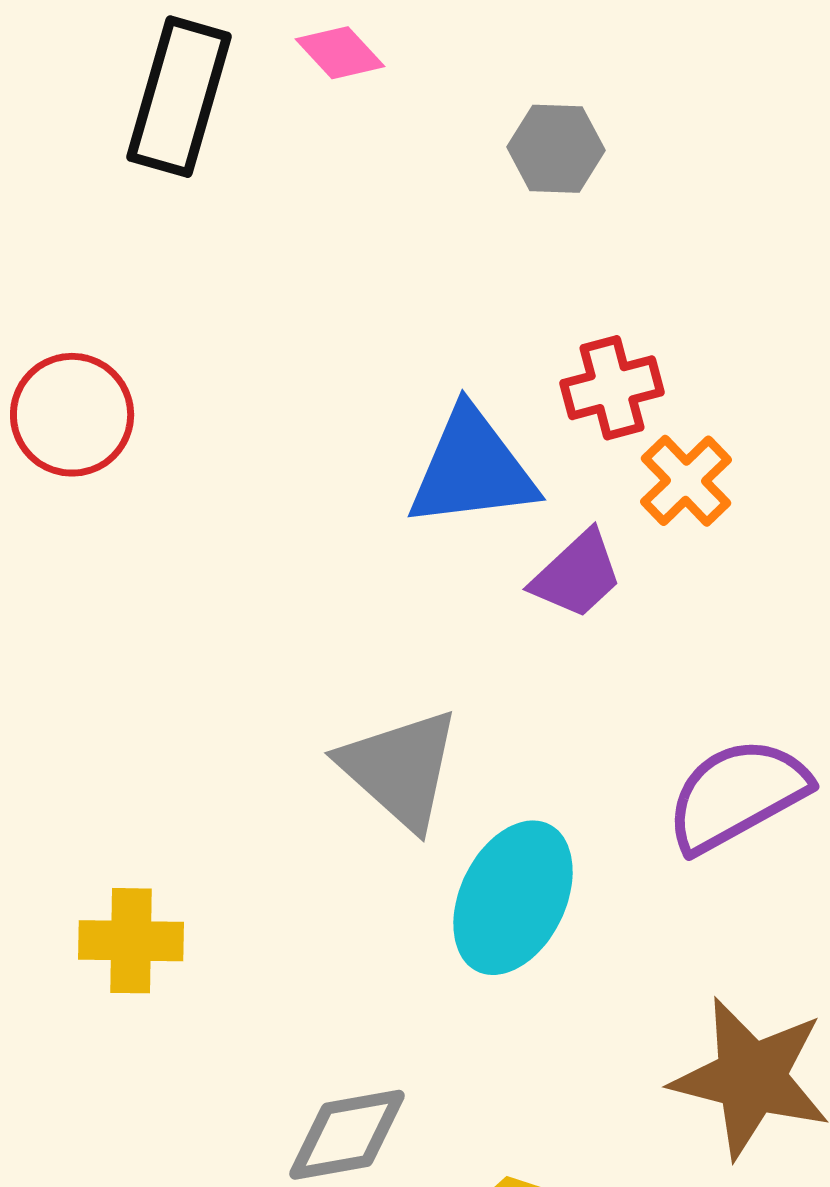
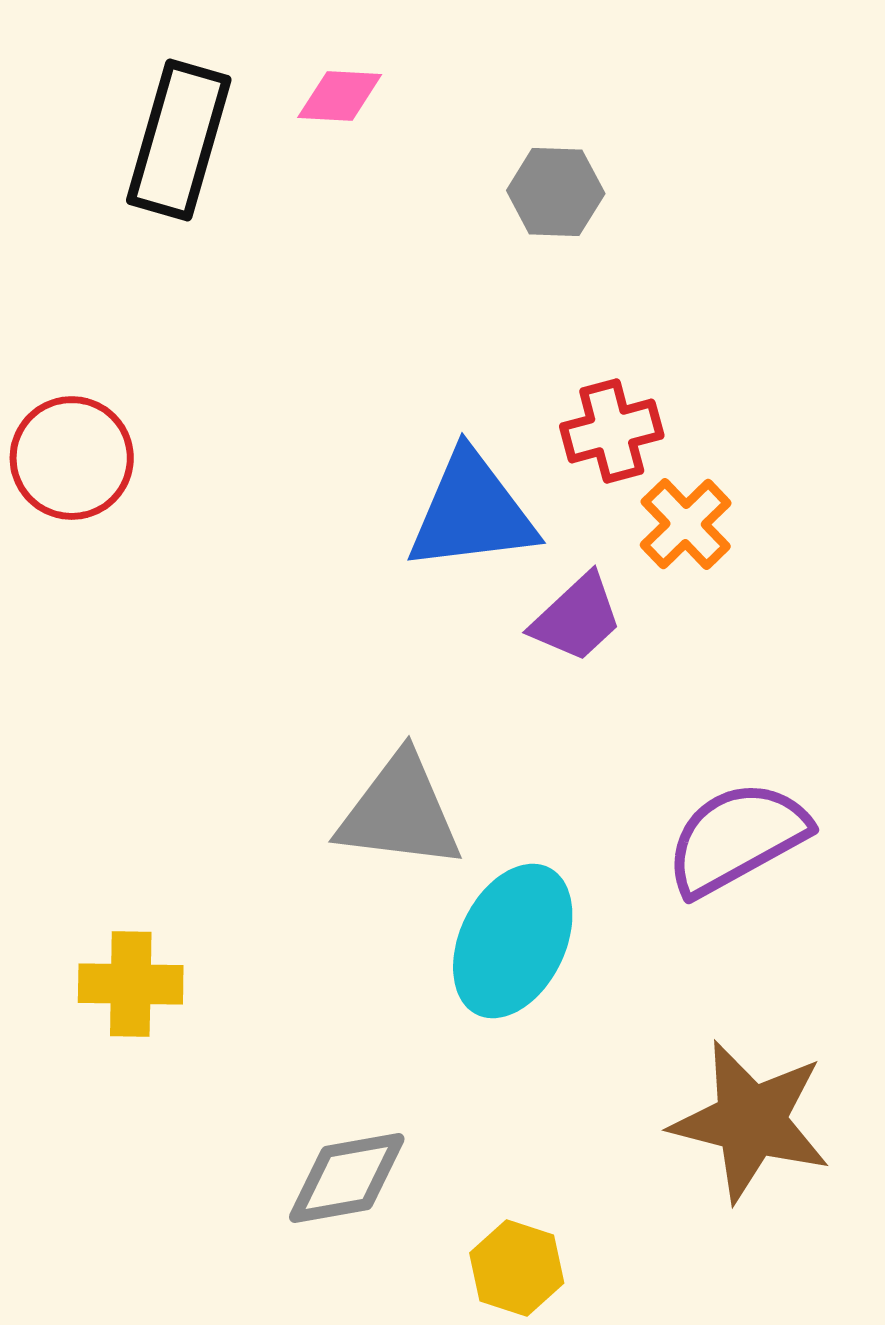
pink diamond: (340, 53) -> (340, 96), turned -44
gray triangle: (400, 769) -> (400, 812), turned -35

